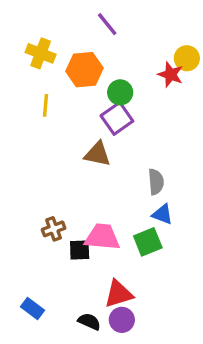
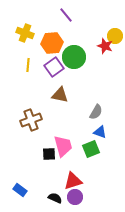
green circle: (120, 92) -> (74, 57), size x1.5
purple square: (117, 118) -> (54, 67), moved
gray semicircle: (156, 182) -> (96, 112), turned 35
brown cross: (54, 229) -> (31, 120), moved, size x1.5
pink trapezoid: (102, 237) -> (63, 146), turned 70

